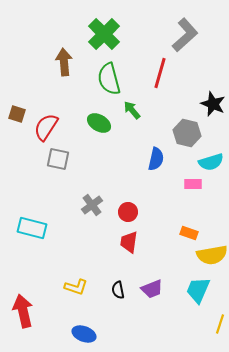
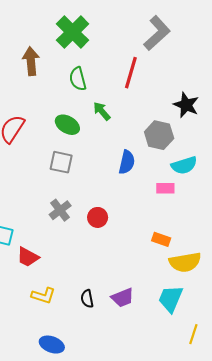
green semicircle: (109, 79) -> (78, 79), size x0.7
gray square: (58, 159) -> (61, 162), moved
red trapezoid: (129, 242) -> (28, 257), moved, turned -70

